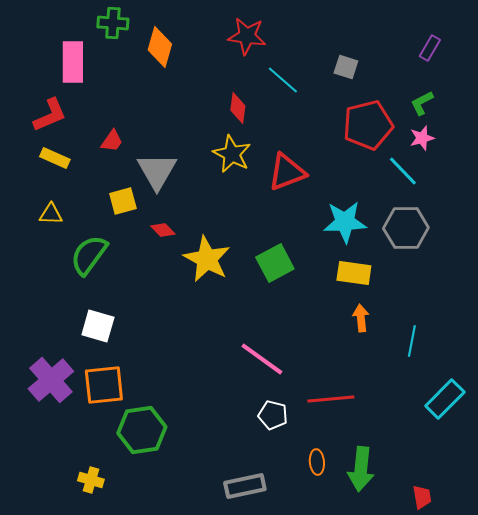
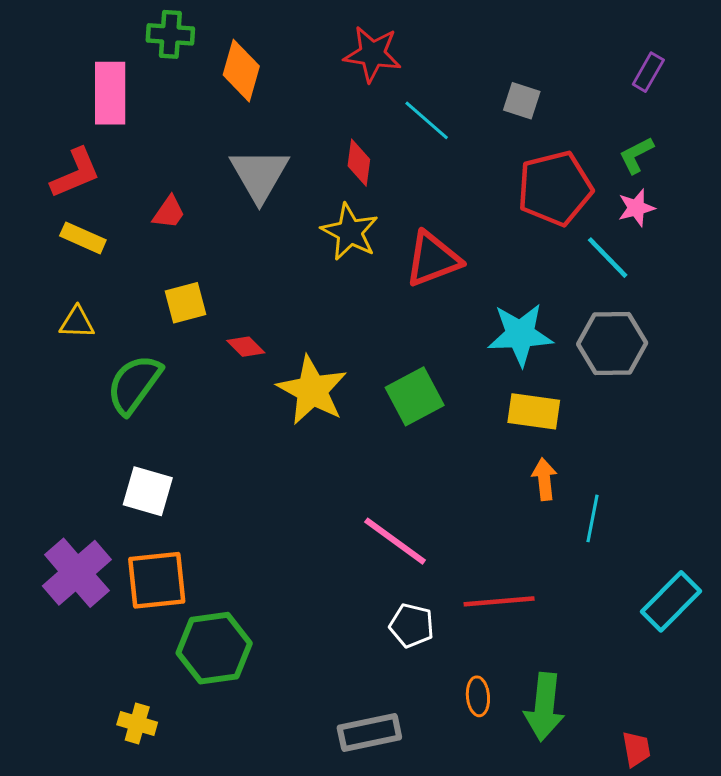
gray triangle: (157, 171) -> (259, 175), moved
cyan line: (412, 341) -> (593, 518), moved

